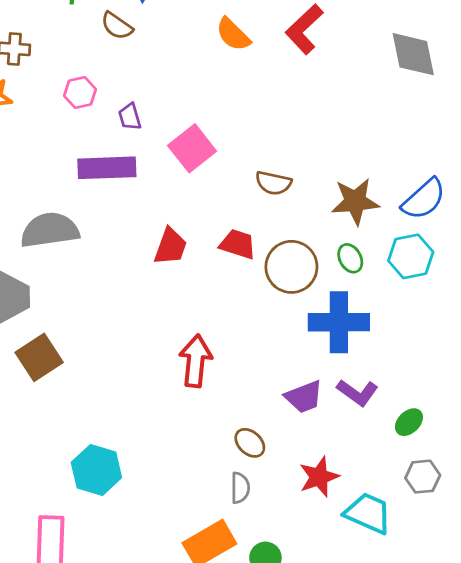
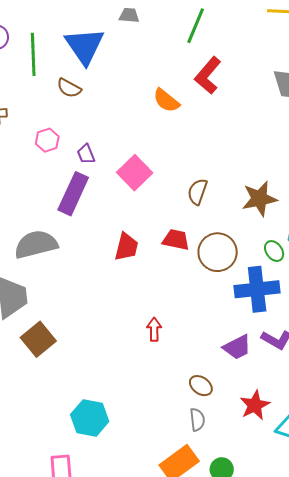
orange semicircle: (233, 34) -> (166, 100), moved
purple rectangle: (107, 168) -> (73, 194), turned -57
brown semicircle: (273, 183) -> (197, 192), turned 104
green ellipse: (350, 258) -> (274, 251), moved
red arrow: (196, 361) -> (154, 329), size x0.6

